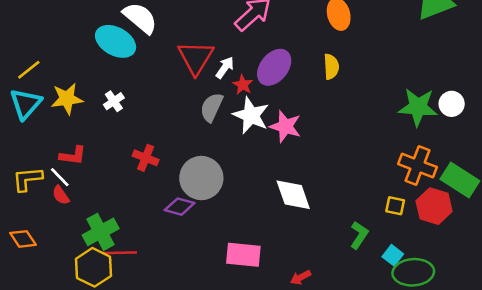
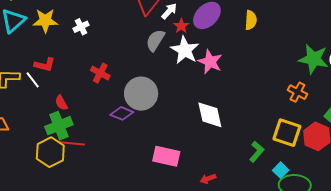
orange cross: (417, 166) -> (297, 92), moved, size x0.7
red semicircle: (61, 195) -> (61, 103), moved
yellow square: (395, 206) -> (287, 133), size x1.8

